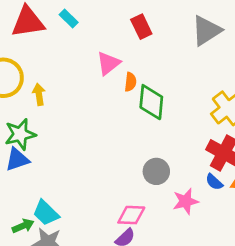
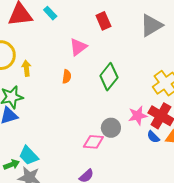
orange semicircle: (130, 82) -> (67, 77), moved
green diamond: (151, 102) -> (109, 77), turned 32
pink star: (186, 201) -> (138, 116), moved
pink diamond: (131, 215) -> (93, 142), moved

